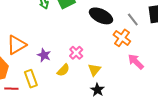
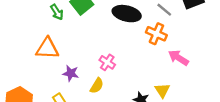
orange triangle: (16, 45) -> (47, 48), moved, turned 45
yellow triangle: (94, 70) -> (162, 90), moved

